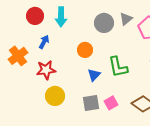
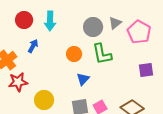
green L-shape: (118, 67) -> (102, 54), moved
red star: (46, 70) -> (18, 82), moved

